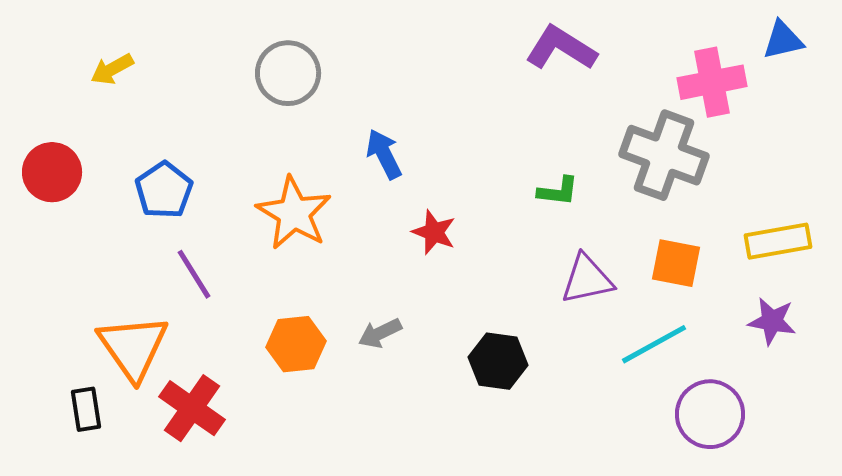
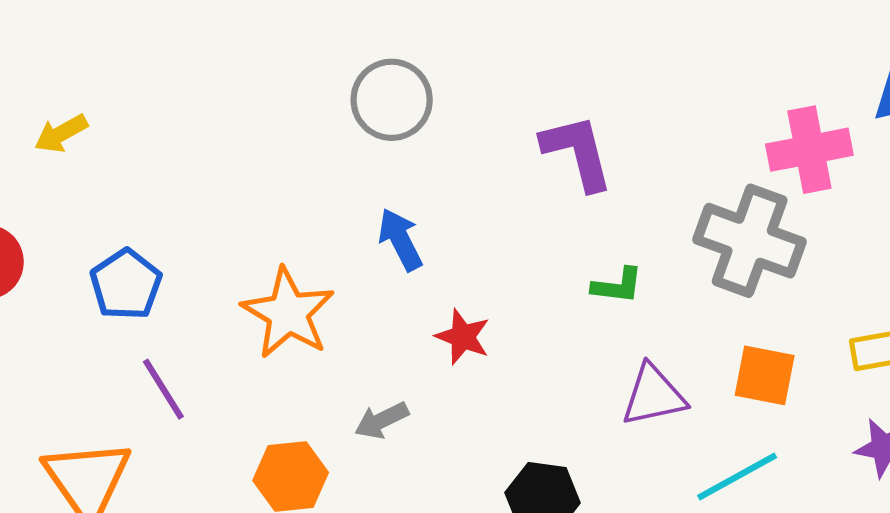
purple L-shape: (561, 48) -> (577, 152), moved, turned 44
gray circle: (288, 73) -> (392, 100), moved
gray arrow: (380, 333) -> (382, 420), moved

